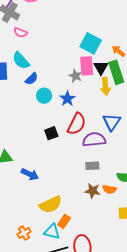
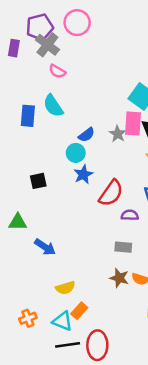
blue semicircle: (32, 79) -> (87, 135), moved
blue star: (67, 99) -> (83, 174), moved
black square: (51, 133) -> (38, 181), moved
purple semicircle: (94, 139) -> (130, 215), size x0.6
yellow semicircle: (51, 205) -> (65, 288), size x0.7

